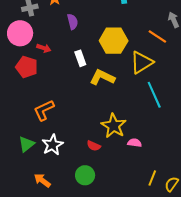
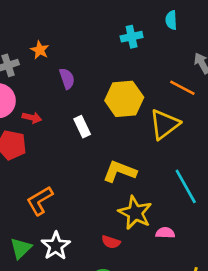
yellow L-shape: (102, 77) -> (120, 171), moved
cyan line: (154, 95) -> (186, 186), moved

